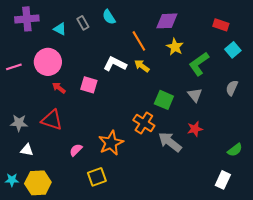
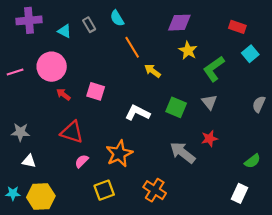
orange line: (139, 41) -> (132, 47), moved
white L-shape: (115, 64) -> (137, 113), moved
gray semicircle: (232, 88) -> (259, 104), moved
red triangle: (52, 120) -> (72, 132), moved
orange cross: (144, 123) -> (155, 190), moved

